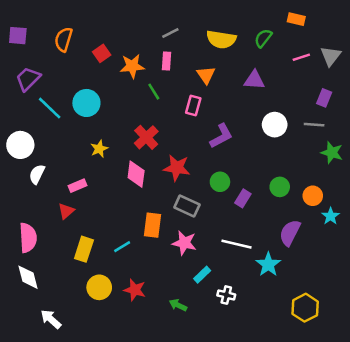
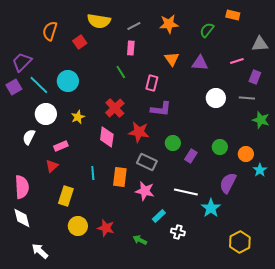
purple square: (18, 36) -> (14, 87), moved, turned -35
yellow semicircle: (221, 39) -> (99, 21), moved
gray triangle: (331, 56) -> (260, 44), turned 48
pink line: (301, 57) -> (237, 61), moved
orange star: (132, 66) -> (169, 24), moved
orange triangle: (206, 75) -> (172, 59), moved
purple L-shape: (221, 136) -> (161, 109), moved, turned 35
white circle: (20, 145) -> (46, 114), moved
cyan line: (122, 247) -> (93, 173), moved, turned -64

